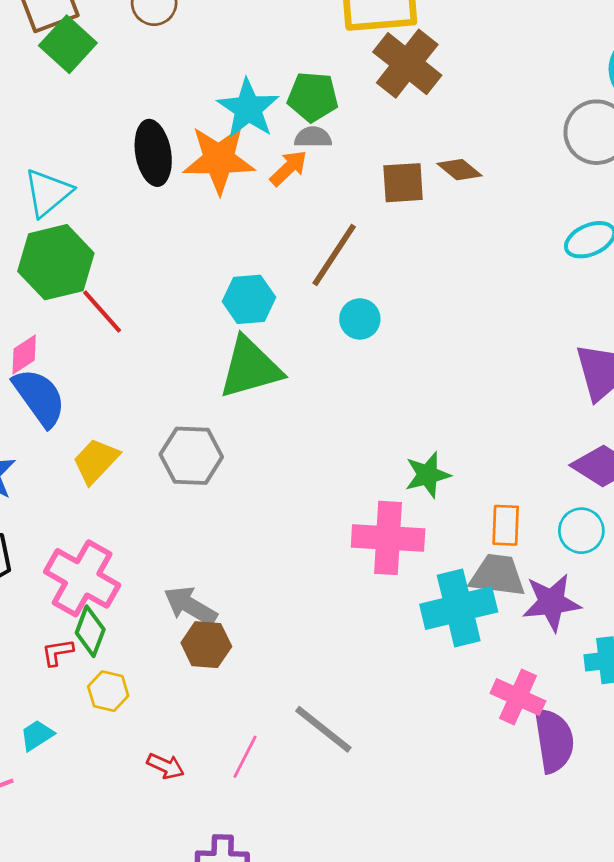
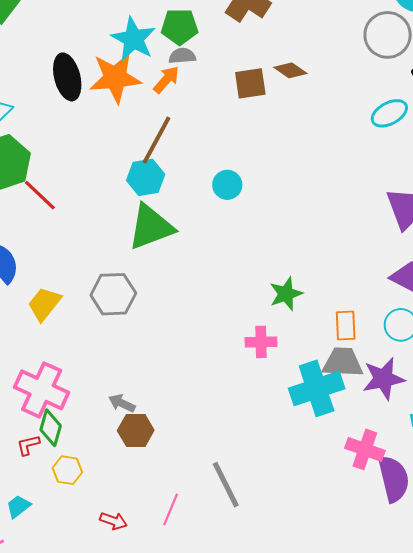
brown line: (334, 255) -> (157, 140), moved
pink cross: (388, 538) -> (261, 342), size x0.6
gray arrow: (190, 606) -> (122, 403), size x0.7
gray line: (323, 729) -> (226, 485), turned 30

